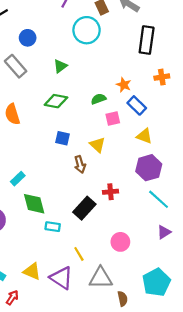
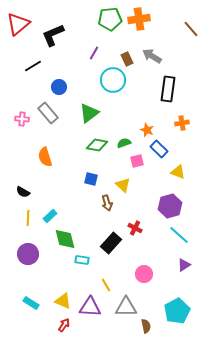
green triangle: (60, 66) -> (89, 113), size x1.5
green diamond: (56, 101) -> (97, 145), moved
yellow triangle: (144, 136) -> (178, 172), moved
red cross: (111, 192) -> (135, 228), turned 32
purple triangle: (61, 278) -> (90, 307), turned -30
red arrow: (12, 298) -> (64, 325), moved

